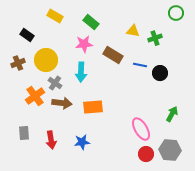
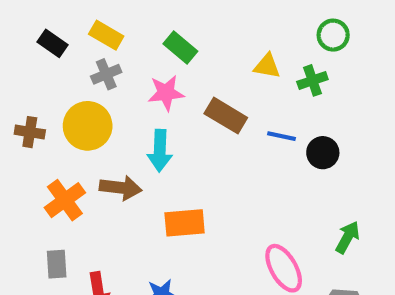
green circle: (176, 13) -> (333, 35), moved
black rectangle: (27, 35) -> (53, 43), moved
brown cross: (18, 63) -> (30, 132), turned 32
gray cross: (55, 83) -> (106, 74), moved, turned 32
brown arrow: (62, 103) -> (121, 188), moved
gray rectangle: (24, 133) -> (57, 264), moved

